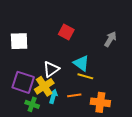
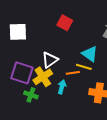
cyan triangle: (81, 63) -> (90, 54), moved
orange line: (74, 95) -> (73, 73), moved
cyan arrow: (53, 96) -> (62, 87), moved

